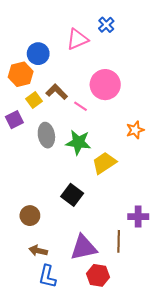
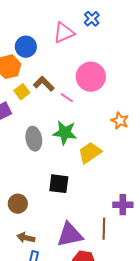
orange star: (135, 130) -> (120, 121), turned -30
gray ellipse: (46, 135) -> (34, 139), moved
black square: (72, 195) -> (59, 184), turned -30

